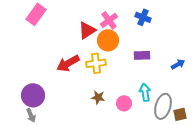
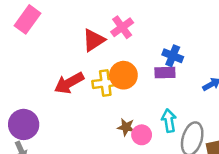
blue cross: (143, 17) -> (173, 56), moved
orange circle: (108, 40) -> (123, 75), moved
brown star: (98, 97) -> (126, 127), moved

